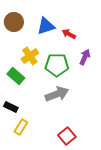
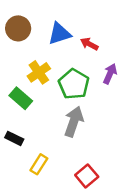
green pentagon: (57, 65) -> (74, 84), turned 30
gray arrow: (57, 94) -> (74, 122), turned -50
yellow rectangle: (21, 127) -> (39, 164), moved

